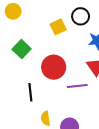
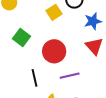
purple line: (77, 86) -> (70, 76), moved

